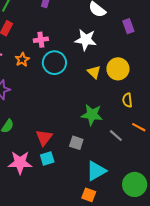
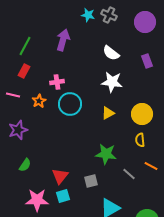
purple rectangle: (128, 26) -> (147, 61), moved
white star: (86, 40) -> (112, 82), moved
yellow circle: (118, 69) -> (142, 114), moved
yellow triangle: (94, 72) -> (108, 113), turned 48
gray square: (76, 143) -> (91, 181), turned -32

